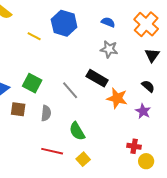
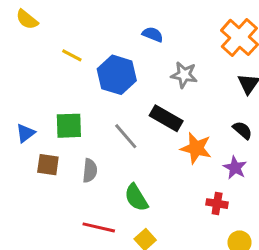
blue semicircle: (108, 22) -> (153, 34), moved
blue hexagon: (64, 23) -> (117, 75), moved
green square: (32, 83) -> (69, 126), turned -30
red cross: (134, 146) -> (217, 204), moved

